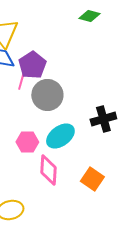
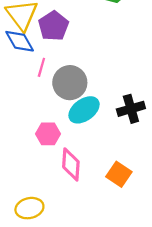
purple pentagon: (32, 65) -> (53, 26), moved
cyan ellipse: (60, 136) -> (84, 110), moved

